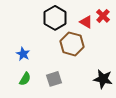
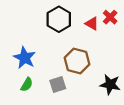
brown hexagon: (72, 44) -> (77, 61), moved
blue star: (23, 54) -> (25, 58), size x1.5

